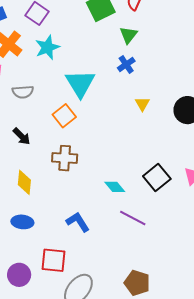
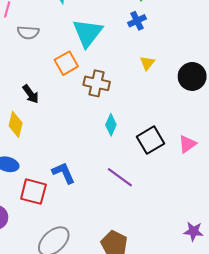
black arrow: (22, 136) -> (31, 94), moved
brown cross: (65, 158) -> (97, 83), moved
cyan diamond: (115, 187) -> (111, 125), moved, turned 55
red square: (54, 260) -> (33, 192), moved

